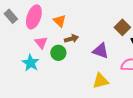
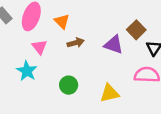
purple triangle: (101, 51) -> (114, 45), moved
green circle: (58, 53) -> (69, 85), moved

